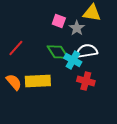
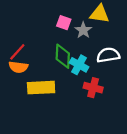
white semicircle: (87, 51) -> (108, 55), moved
green diamond: (58, 52) -> (63, 56), turned 35
orange semicircle: (14, 82) -> (18, 67), moved, turned 138

